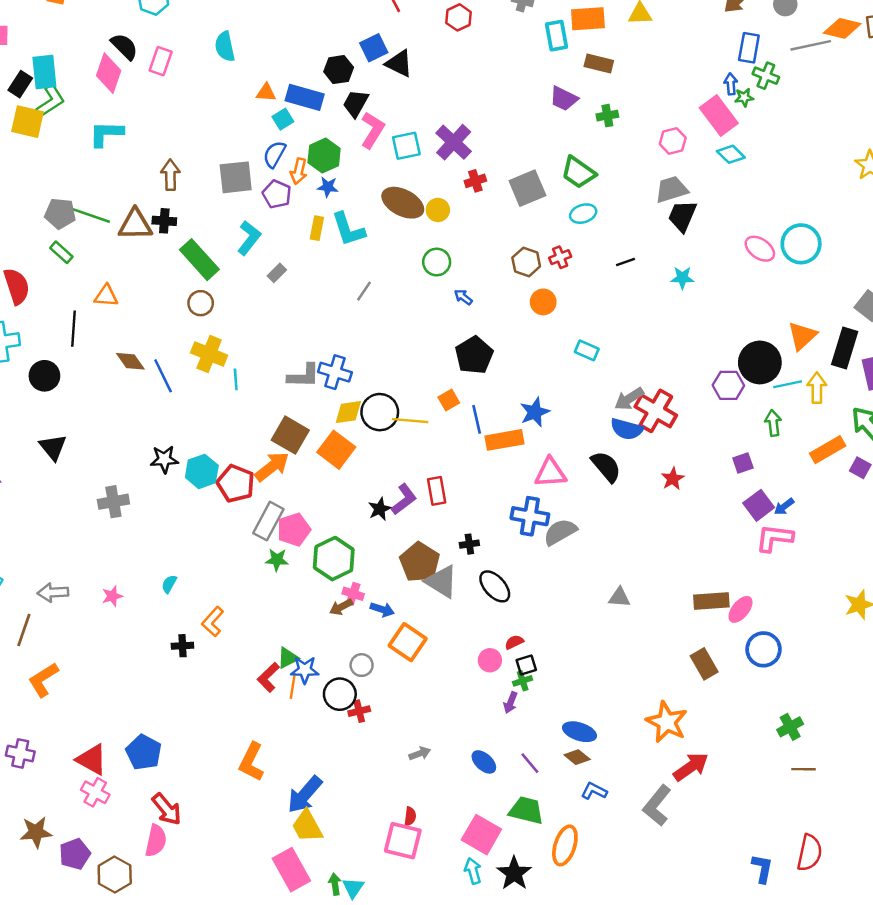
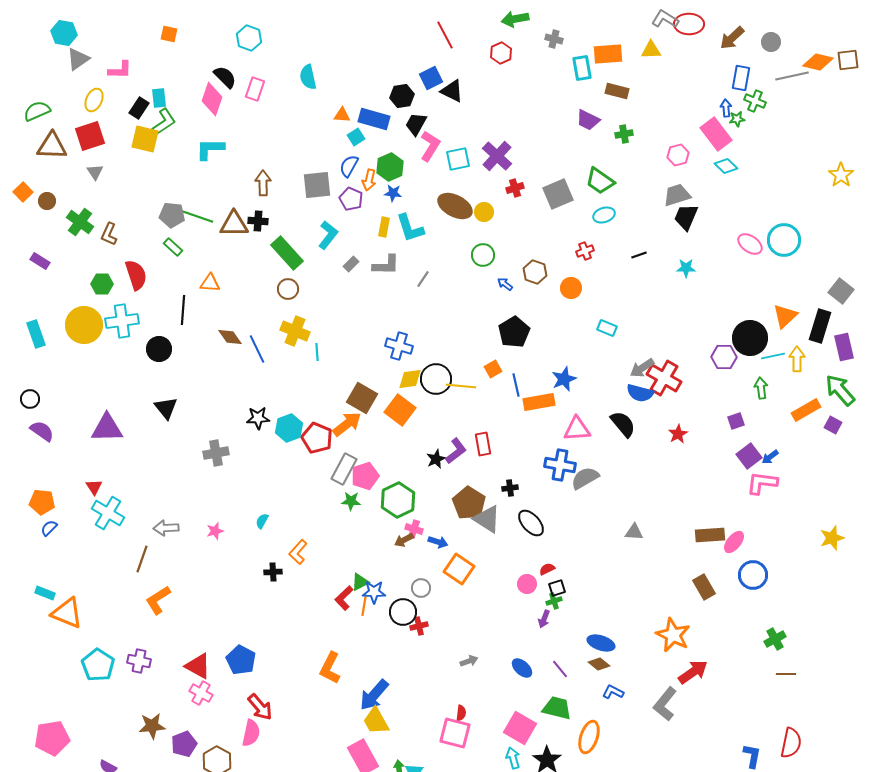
cyan rectangle: (44, 72) -> (159, 98), size x0.7
brown hexagon: (526, 262) -> (535, 272), moved
gray L-shape: (304, 376) -> (386, 265), moved

